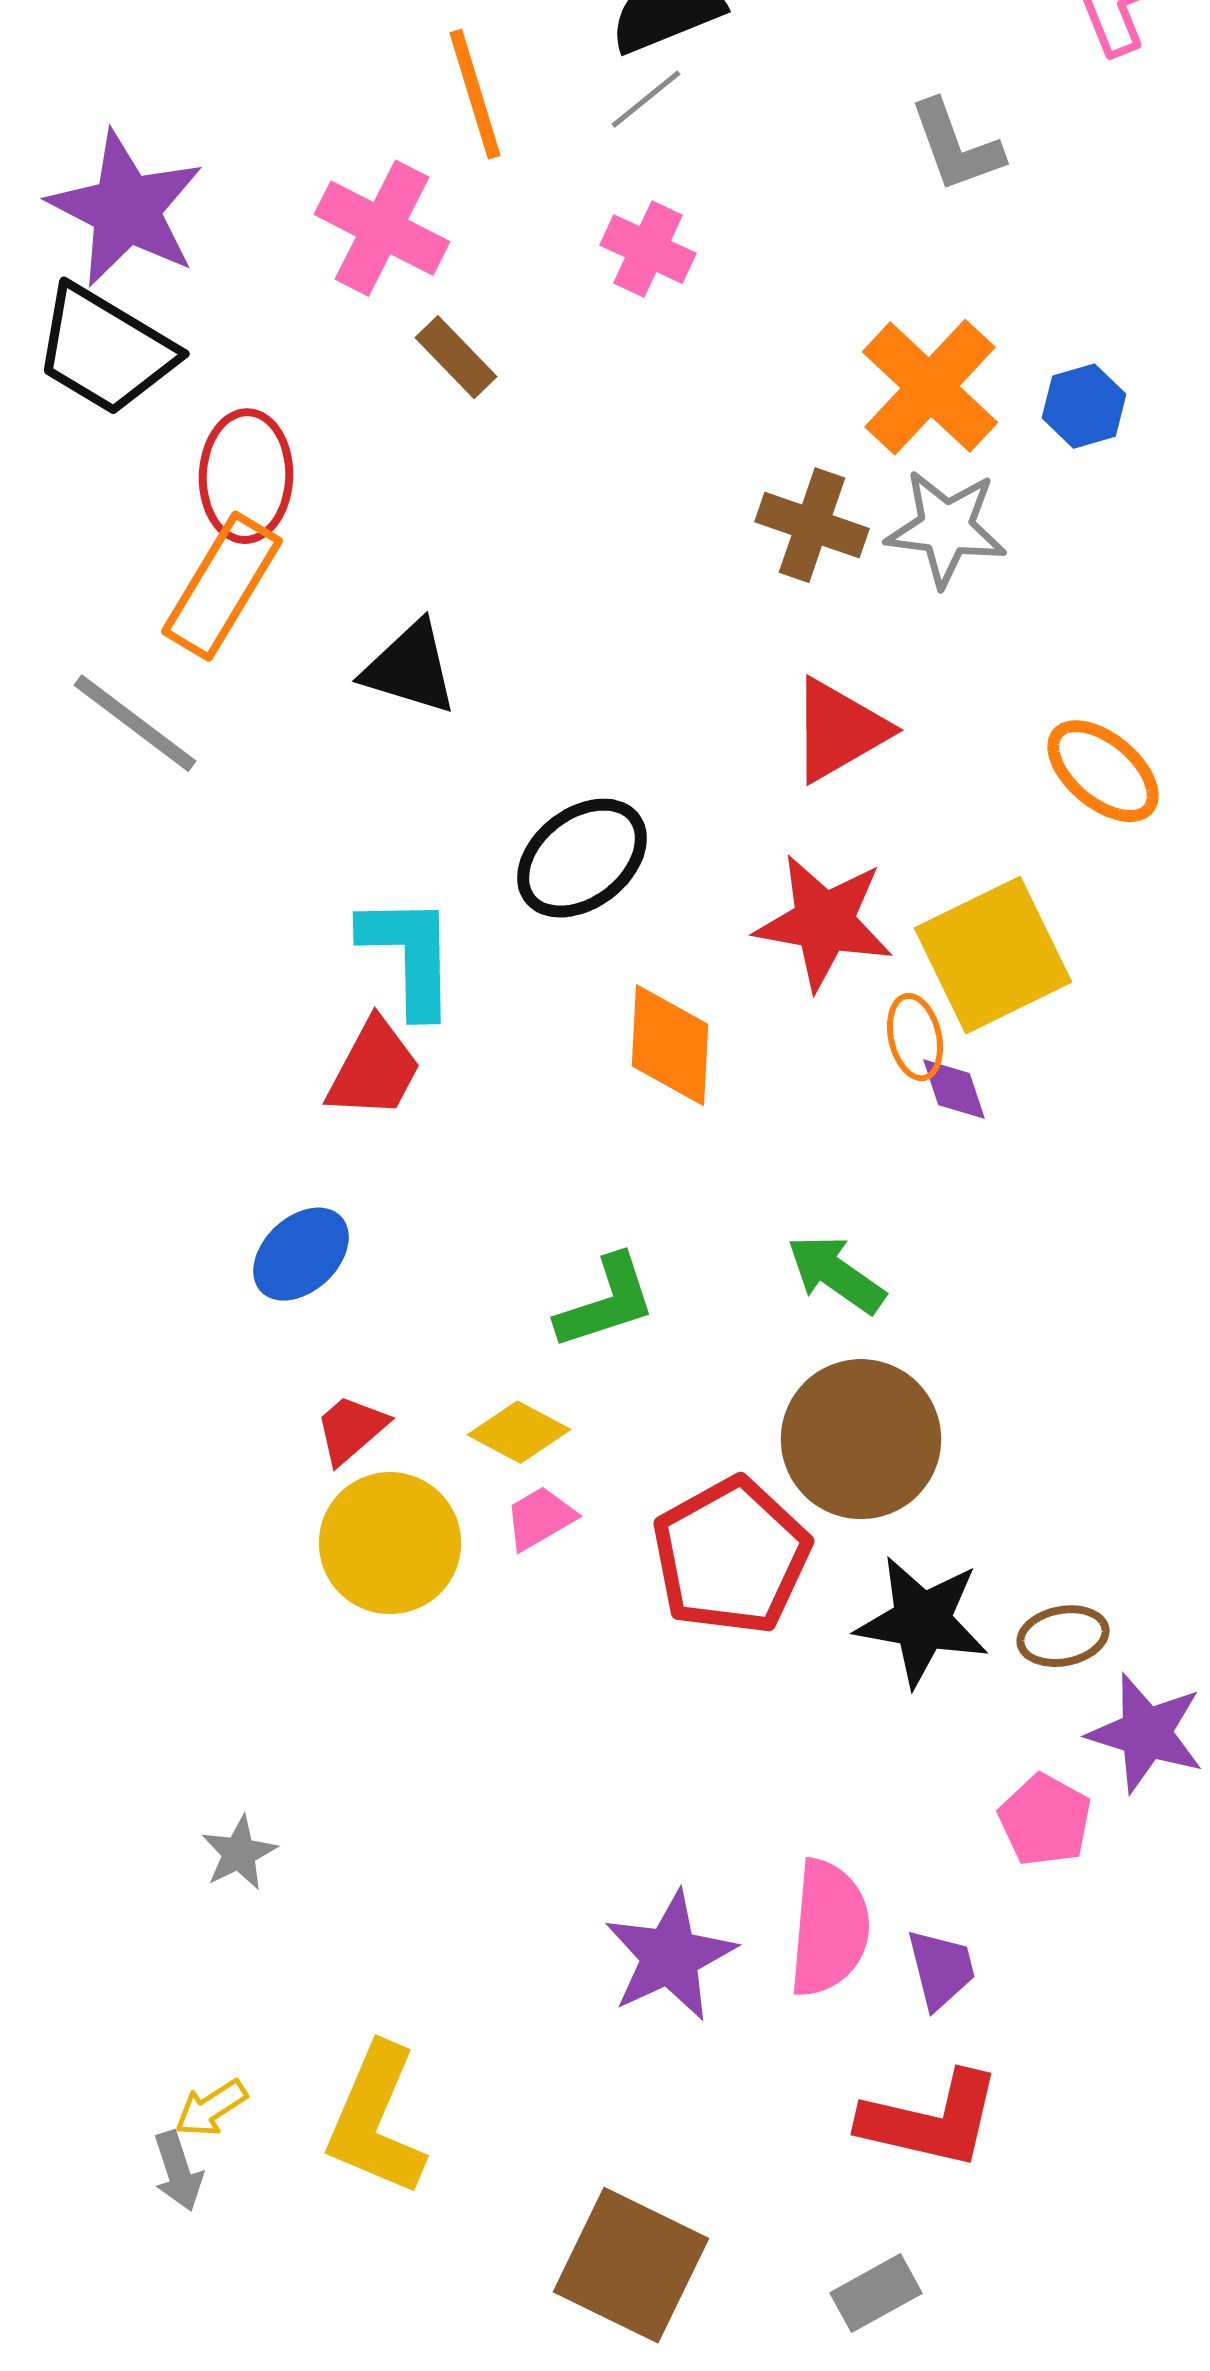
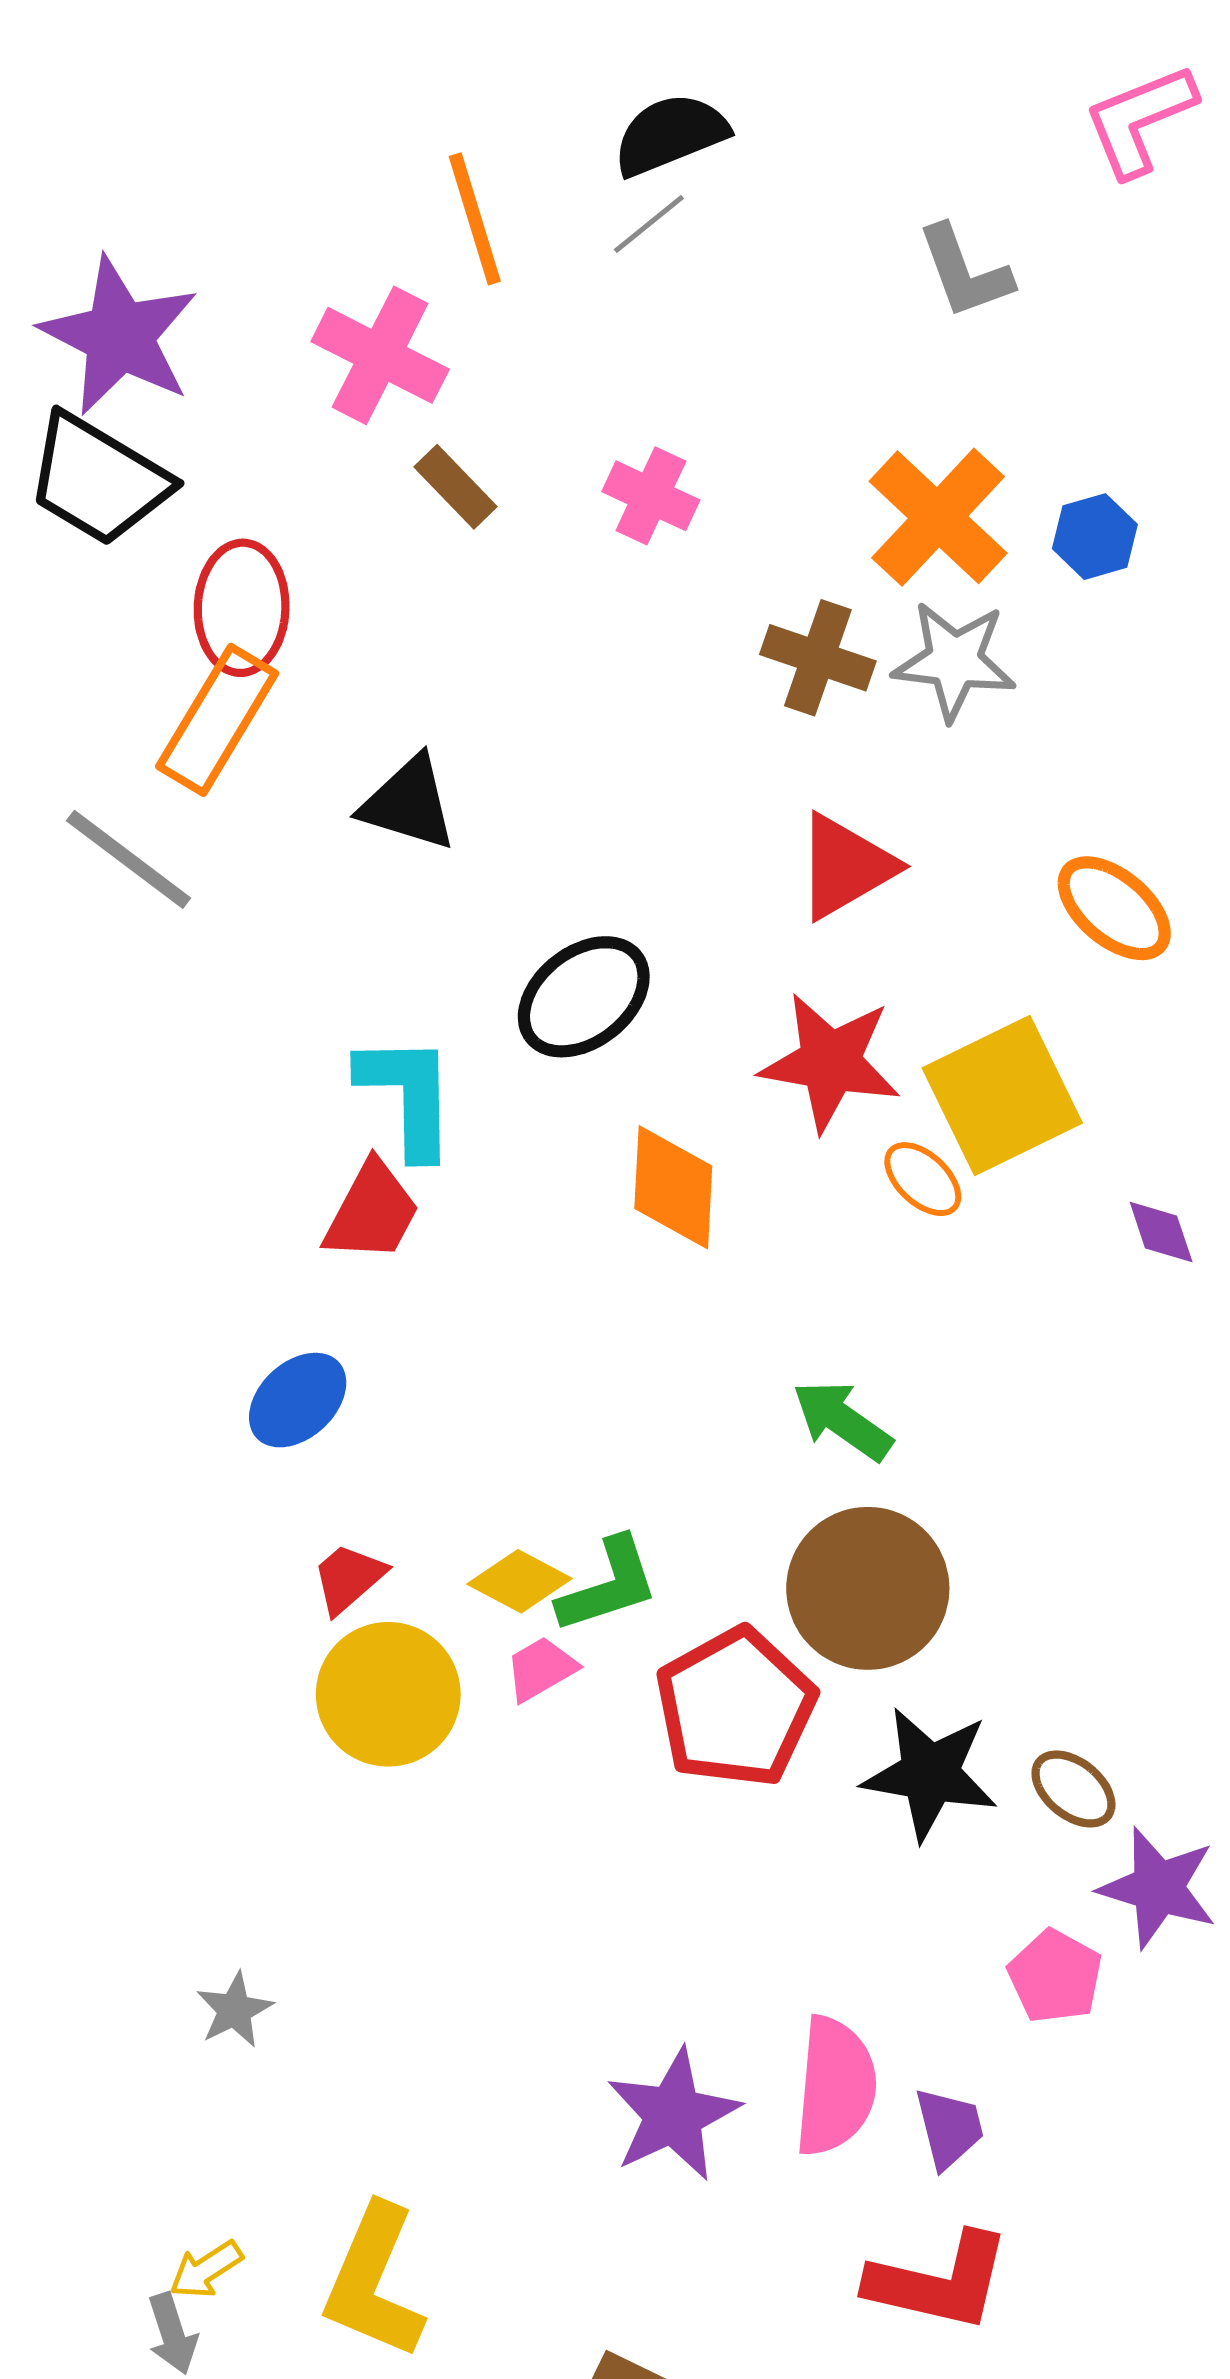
pink cross: (648, 249) -> (651, 496), moved
orange ellipse: (915, 1037) -> (923, 1179), turned -34
purple diamond: (954, 1089) -> (1161, 1232), moved
green L-shape: (606, 1302) -> (608, 1585), moved
brown ellipse: (1063, 1636) -> (1073, 1789), turned 50

